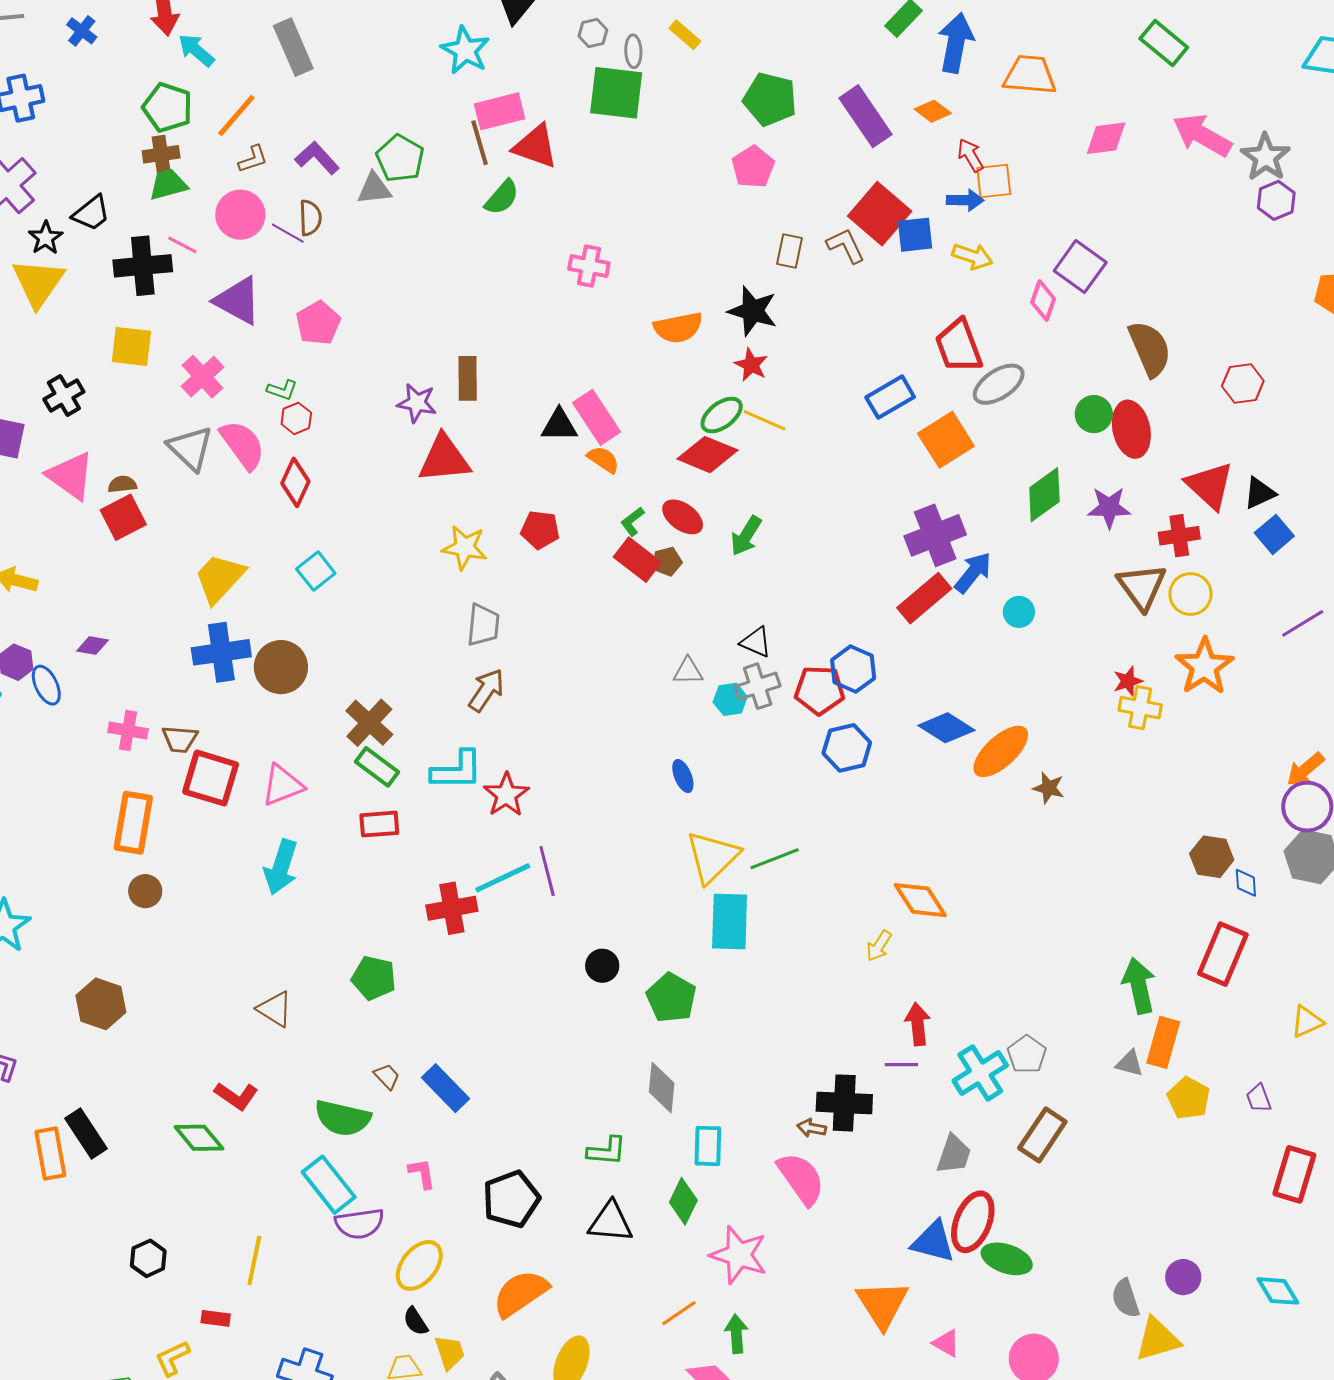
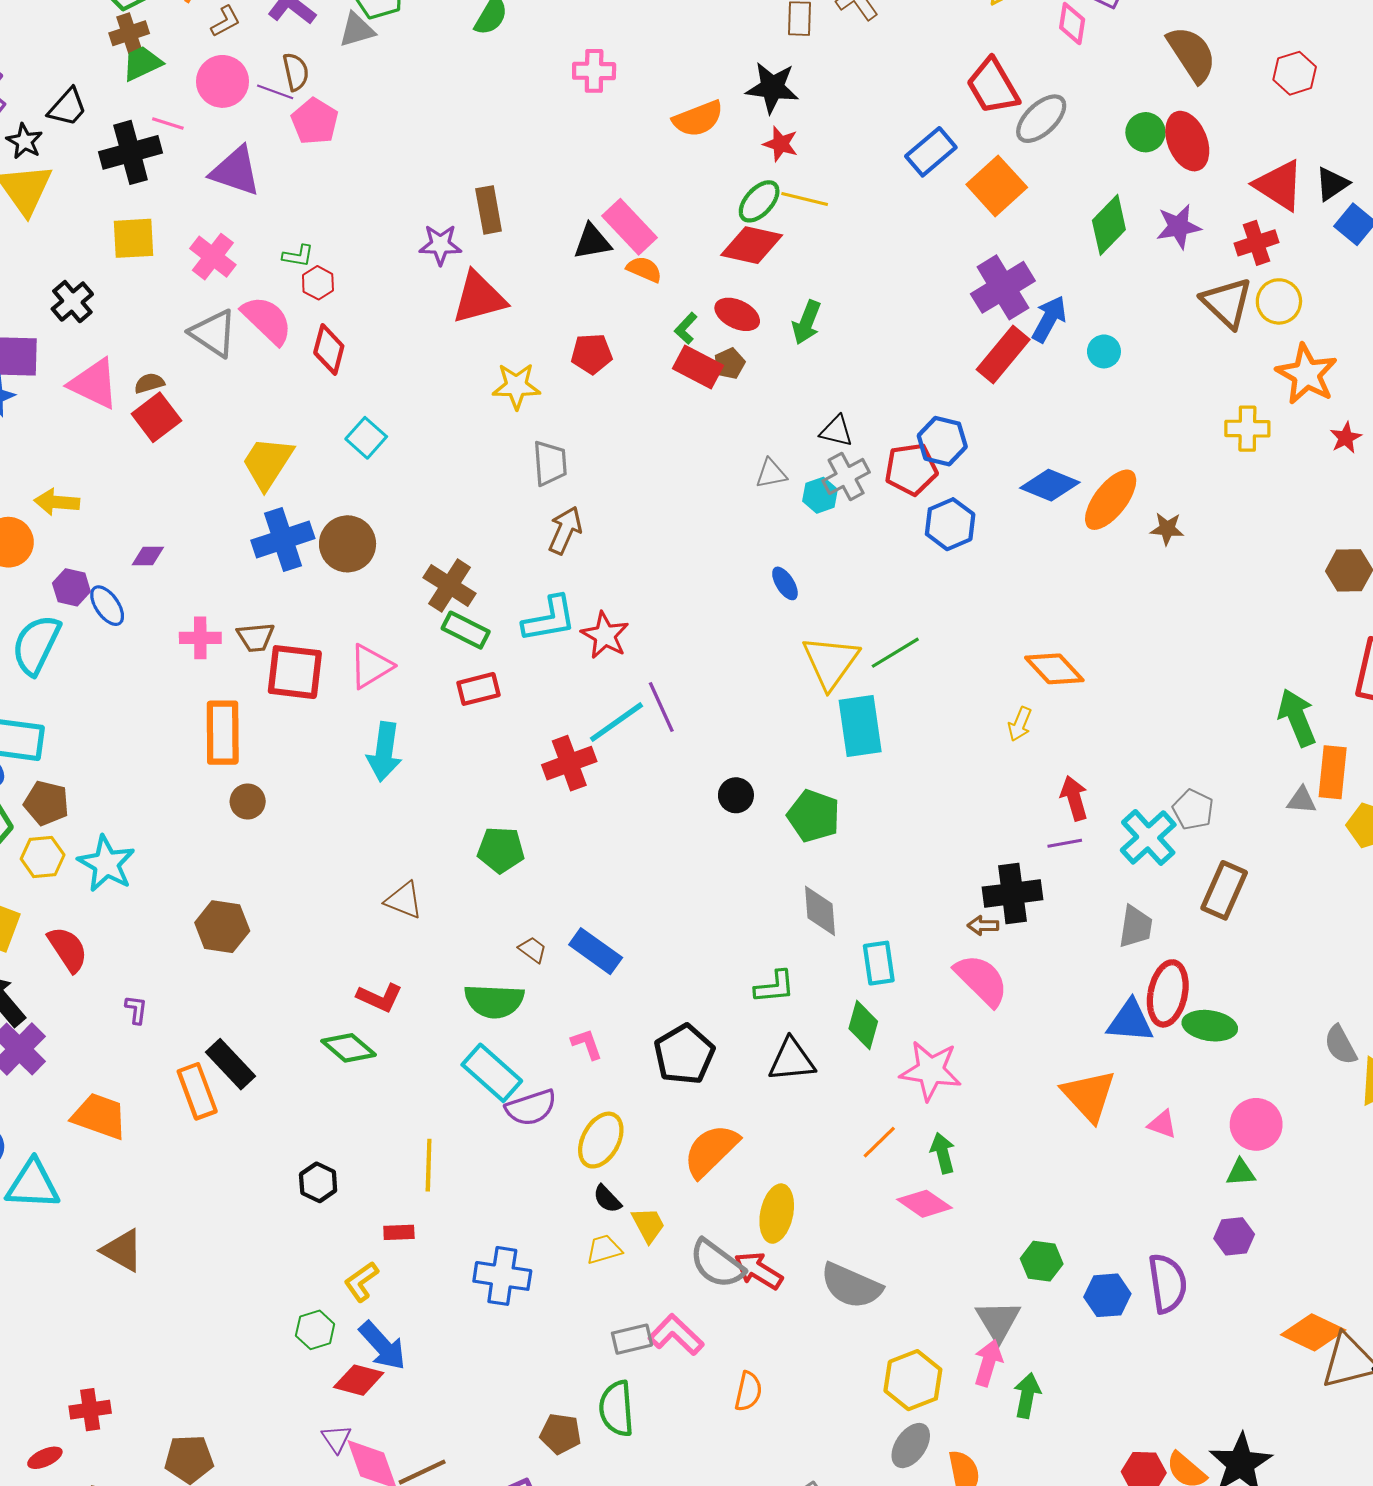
pink pentagon: (318, 323) -> (315, 121), moved
red star: (1128, 681) -> (1346, 438), moved

